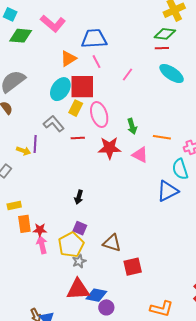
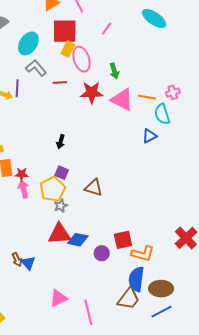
pink line: (128, 75) -> (107, 28), moved
cyan ellipse: (60, 89) -> (28, 43), moved
yellow rectangle: (76, 108) -> (68, 49), moved
orange line: (162, 137) -> (147, 97), moved
pink triangle: (140, 155) -> (122, 100), size x1.4
blue triangle: (168, 191) -> (149, 136), size x0.7
red square: (133, 267) -> (123, 240), moved
purple circle: (106, 307) -> (102, 253), moved

